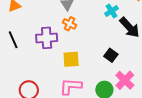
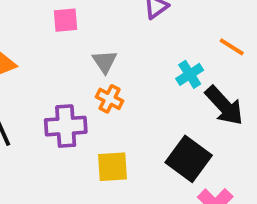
black square: (111, 55) -> (189, 159), size x1.6

